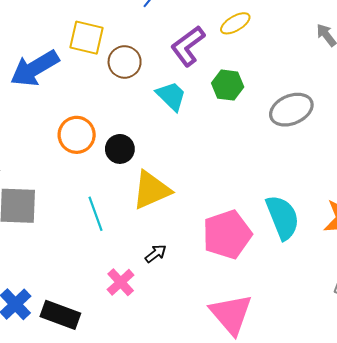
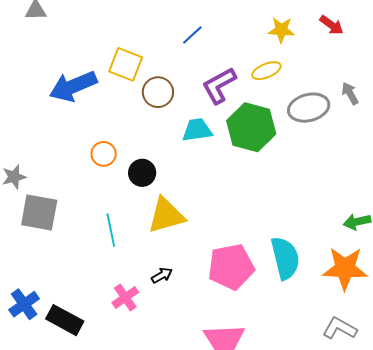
green hexagon: (228, 85) -> (251, 127), size x1.6
cyan trapezoid: (171, 96) -> (197, 130), turned -60
gray ellipse: (291, 110) -> (309, 108), moved
orange circle: (77, 135) -> (104, 154), size x0.7

